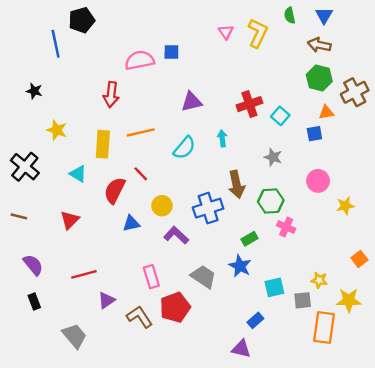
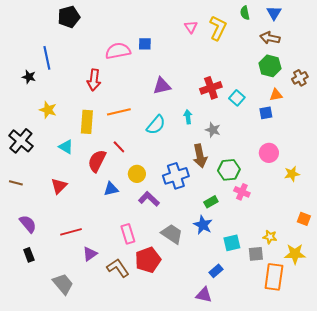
blue line: (56, 44) -> (47, 58), moved
brown cross: (355, 92) -> (300, 78), size x0.7
gray star: (273, 157) -> (213, 130), moved
orange square: (359, 259) -> (304, 219), turned -32

